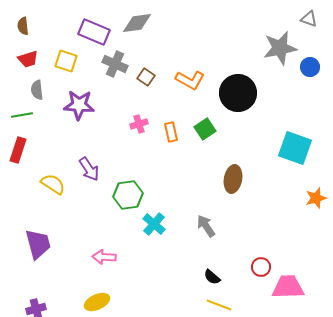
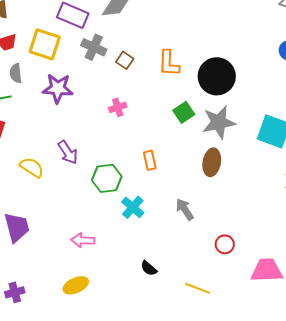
gray star: (280, 48) -> (219, 122), moved
yellow square: (66, 61) -> (45, 44), size x1.4
orange L-shape: (190, 80) -> (169, 63), turned 64
orange rectangle: (171, 132) -> (150, 160), moved
red circle: (261, 267) -> (225, 244), moved
black semicircle: (212, 277) -> (149, 268), moved

